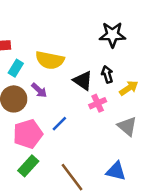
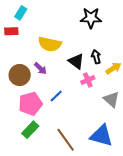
black star: (112, 35) -> (91, 18), moved
cyan rectangle: (16, 68) -> (21, 13), moved
blue triangle: (116, 171) -> (101, 136), size x1.4

